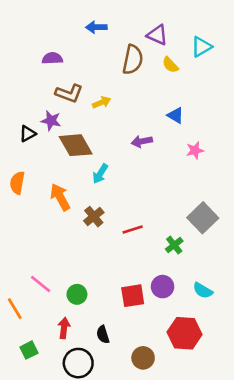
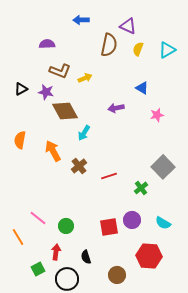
cyan triangle: (201, 47) -> (167, 50), moved
yellow semicircle: (170, 65) -> (138, 49), turned 64
black triangle: (28, 134) -> (21, 89), moved
green square: (29, 350) -> (38, 269), moved

